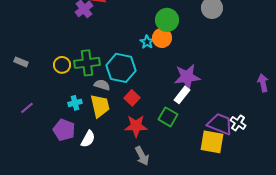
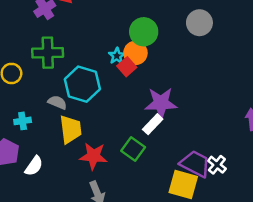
green cross: (87, 63) -> (48, 53), moved
red square: (132, 98) -> (127, 67), moved
yellow trapezoid: (100, 106) -> (71, 129), moved

